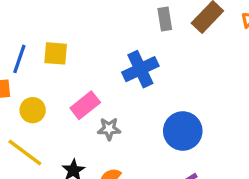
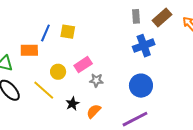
blue cross: (140, 69) -> (144, 46), moved
yellow circle: (33, 110) -> (58, 72), moved

